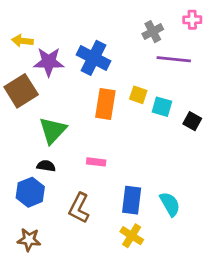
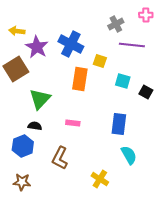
purple star: (49, 62) -> (37, 47), turned 30
yellow square: (138, 95) -> (100, 61), moved
blue rectangle: (132, 200) -> (119, 124), moved

